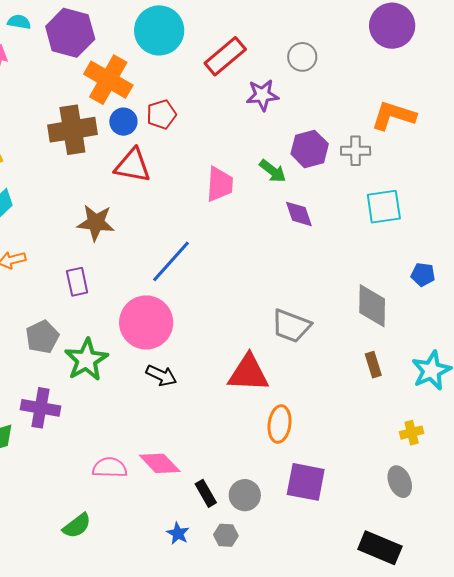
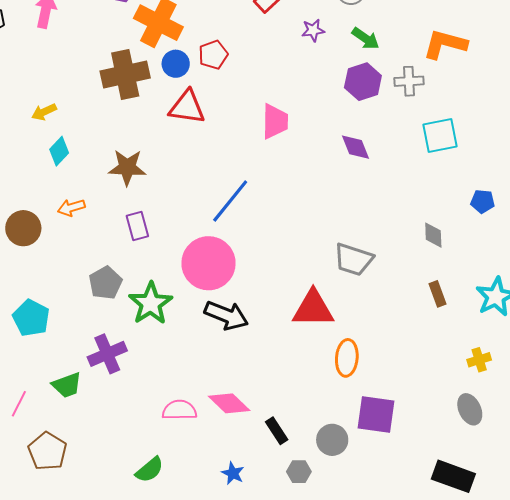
purple star: (262, 95) -> (313, 30), size x0.7
green arrow: (273, 171) -> (366, 38), moved
brown star: (96, 223) -> (127, 168), moved
gray diamond: (372, 306) -> (433, 235), size x0.6
black arrow: (161, 375) -> (226, 315), size x1.4
purple cross: (40, 408) -> (107, 354), turned -30
gray circle: (245, 495) -> (332, 440), moved
blue star: (178, 533) -> (233, 473), moved

